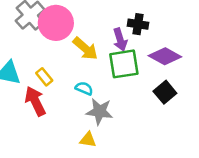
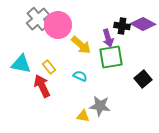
purple diamond: (165, 56) -> (143, 24), moved
gray star: (99, 111) -> (100, 106), moved

